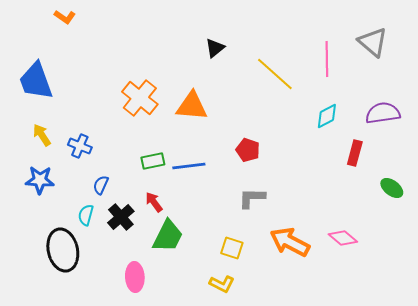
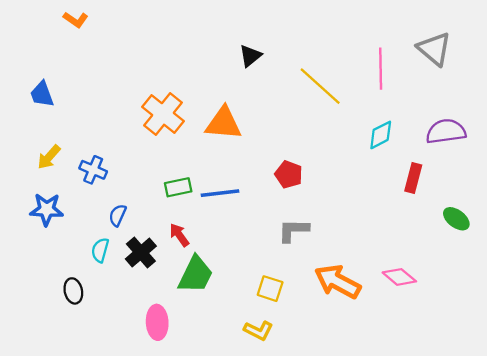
blue trapezoid: (36, 81) -> (42, 94), size x0.6
yellow arrow: (42, 135) -> (49, 157), turned -105
black ellipse: (63, 250) -> (73, 291), size x0.5

